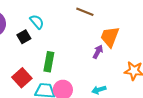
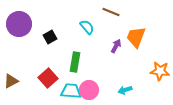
cyan semicircle: (37, 22) -> (87, 27), moved
purple arrow: (98, 52) -> (116, 46), moved

